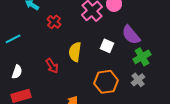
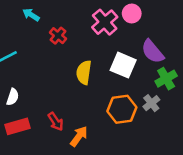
white square: (107, 46) -> (123, 65), size x1.5
red arrow: (52, 66) -> (56, 122), moved
gray cross: (138, 80) -> (151, 103), moved

